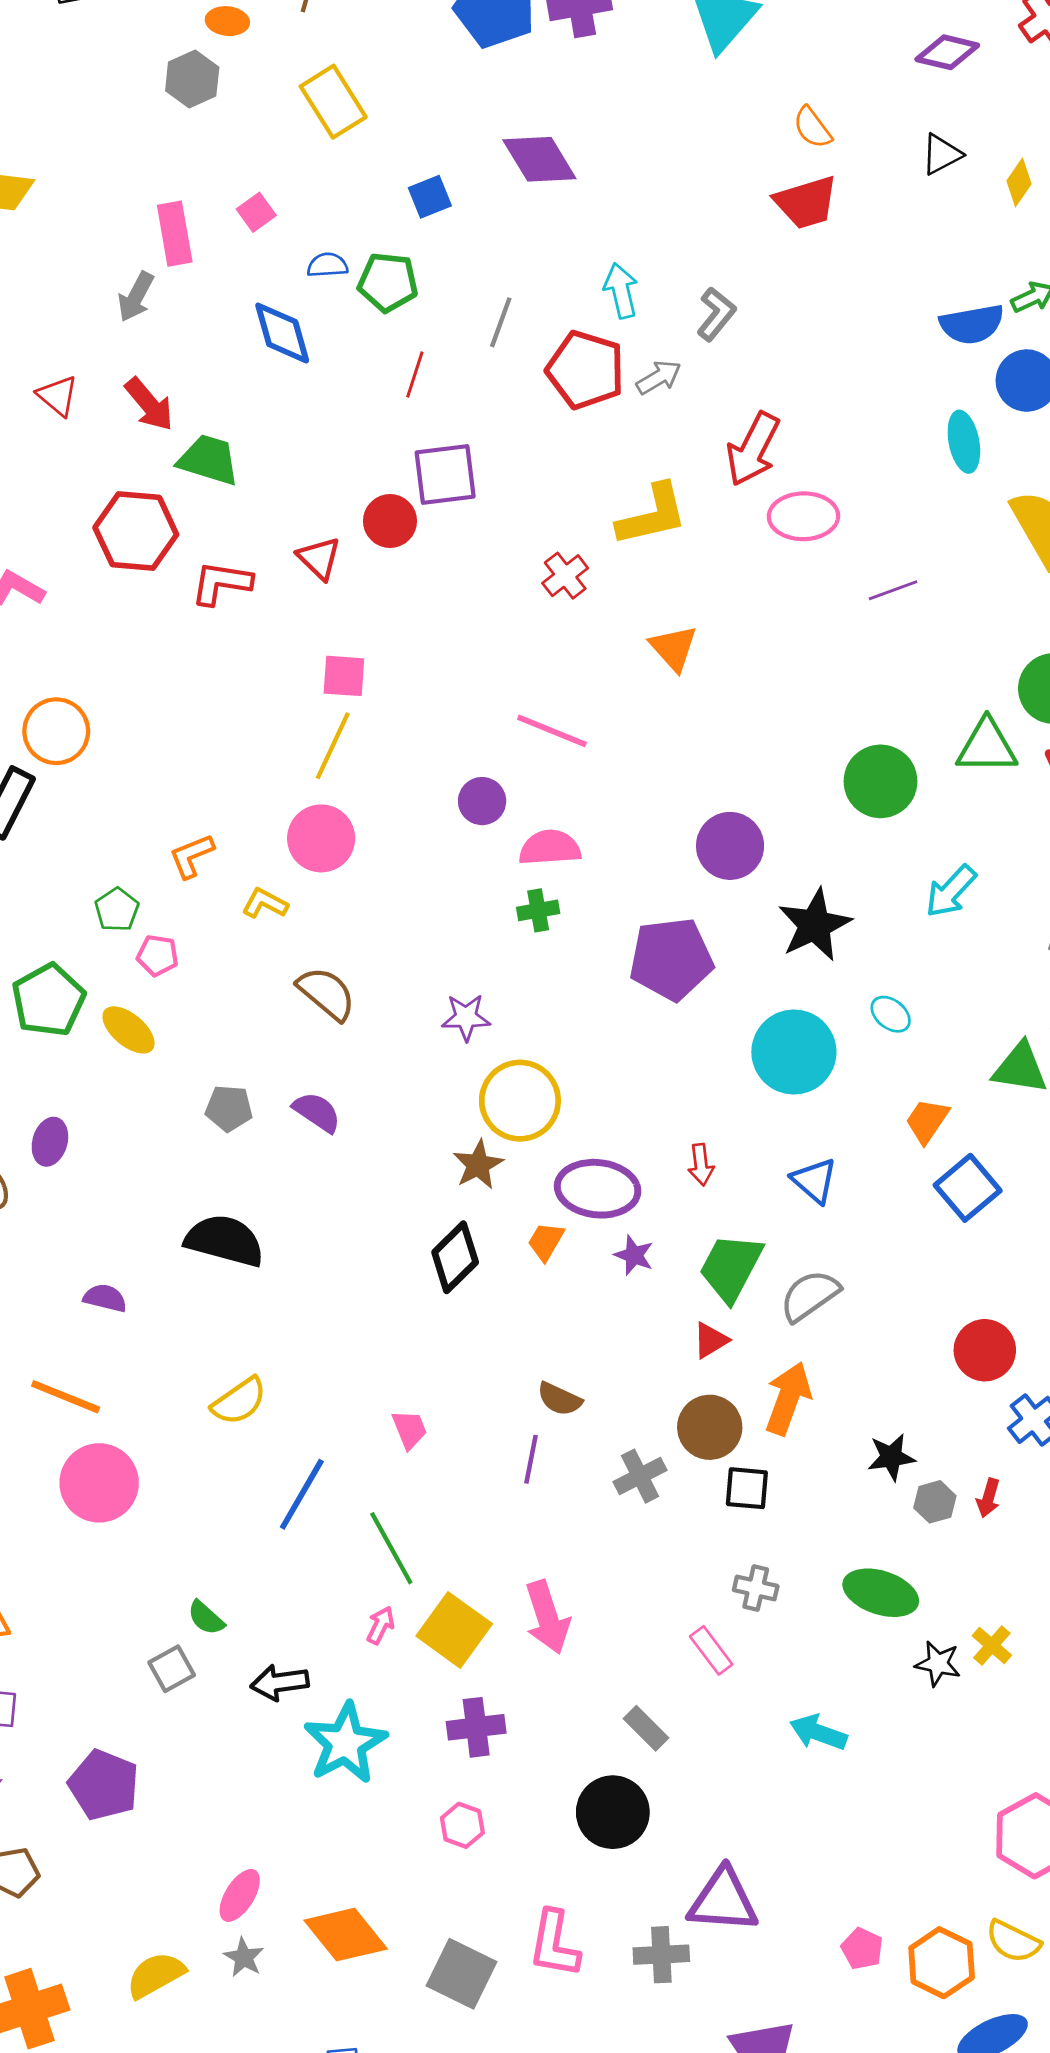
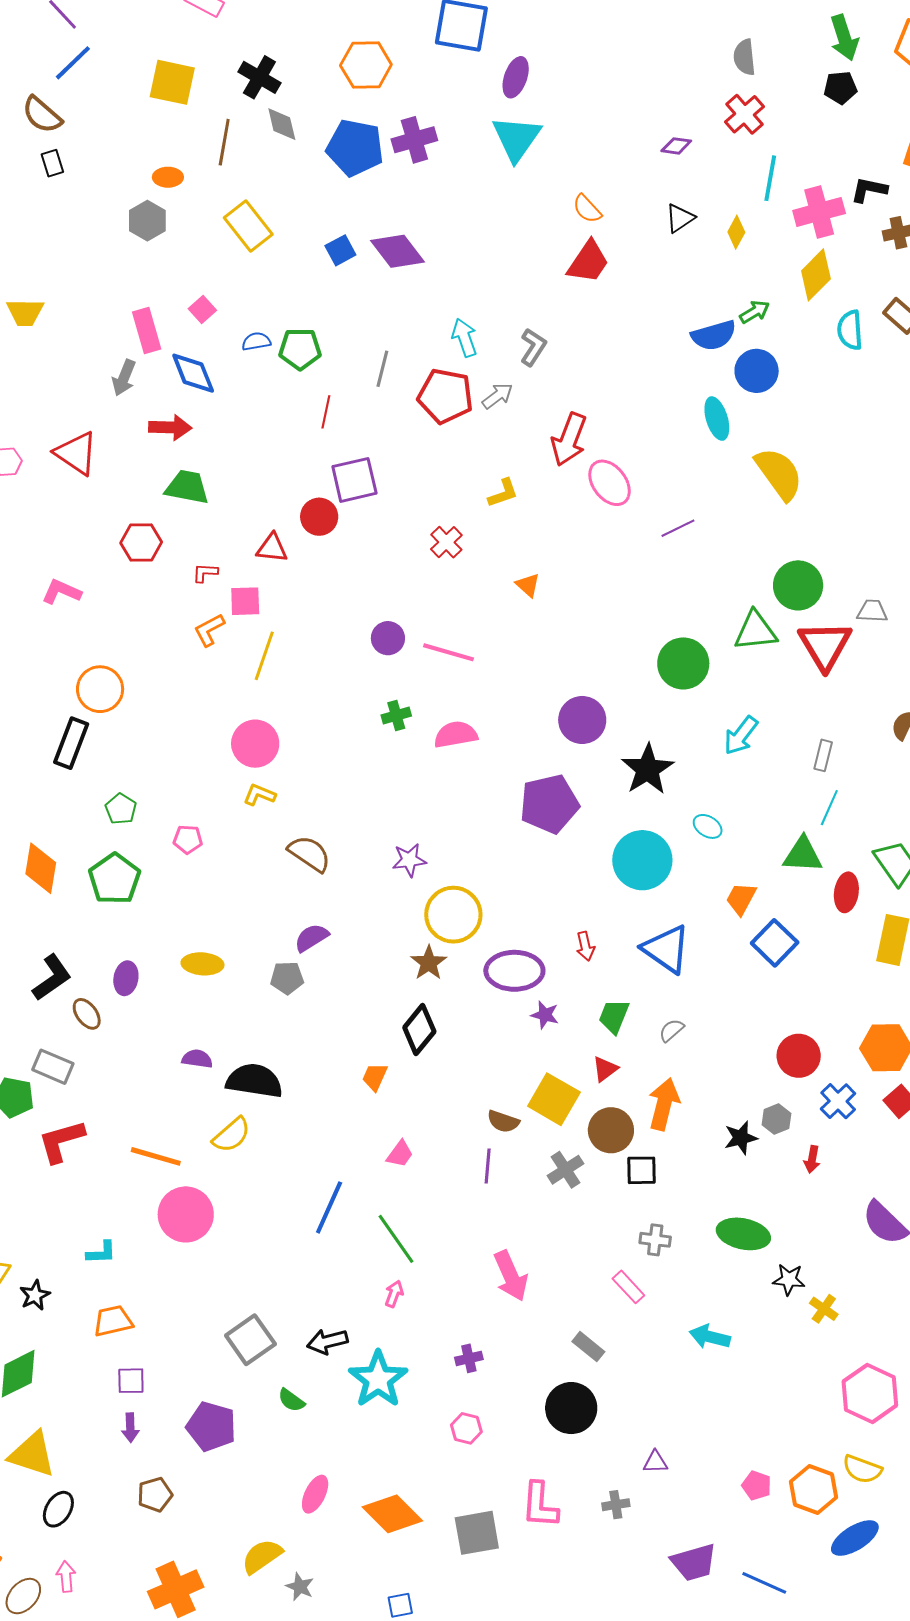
purple diamond: (947, 52) -> (676, 146), size x0.7
blue square: (430, 197) -> (340, 250), moved
red trapezoid: (806, 202) -> (588, 262), turned -33
blue diamond: (282, 333) -> (193, 373), moved
red triangle: (58, 396) -> (76, 453), size x1.5
red arrow: (149, 404) -> (170, 427), moved, turned -42
yellow L-shape: (652, 515) -> (503, 493), size x0.6
pink ellipse: (803, 516) -> (610, 483), turned 60
red hexagon: (136, 531) -> (141, 542), size x0.7
red triangle: (319, 558) -> (272, 548), turned -32
red L-shape: (221, 583) -> (205, 573), size x0.6
orange triangle: (674, 648) -> (528, 585), size x0.7
pink square: (344, 676) -> (245, 601), moved
yellow line: (333, 746) -> (264, 656), moved
purple circle: (482, 801) -> (388, 638), moved
pink circle: (321, 838) -> (255, 744), moved
orange L-shape: (192, 856) -> (209, 630), moved
green pentagon: (117, 910) -> (121, 809), moved
green cross: (538, 910) -> (396, 716), moved
yellow ellipse: (129, 1030) -> (202, 964), moved, turned -30
gray pentagon: (229, 1108) -> (287, 978), moved
purple semicircle: (317, 1112) -> (311, 938), turned -60
blue triangle: (814, 1181) -> (666, 949), size x1.5
black semicircle: (225, 1241) -> (254, 1081), moved
orange trapezoid: (546, 1241) -> (375, 1077), moved
green trapezoid: (731, 1267) -> (614, 1016), size x0.7
gray semicircle: (810, 1296) -> (671, 1030), size x0.6
purple semicircle: (105, 1298) -> (197, 1059), moved
yellow semicircle: (239, 1401) -> (232, 1135), moved
pink trapezoid: (409, 1429) -> (400, 1154), turned 64
gray hexagon: (935, 1502) -> (776, 1119), moved
green semicircle: (206, 1618) -> (291, 1400), moved
yellow square: (454, 1630) -> (554, 1099), moved
yellow cross: (992, 1645) -> (824, 1309), moved
gray square: (172, 1669) -> (250, 1340), size x1.5
purple cross: (476, 1727) -> (469, 1358), size x0.7
purple triangle: (723, 1901) -> (655, 1462), size x0.5
gray cross: (661, 1955) -> (616, 1505), size x0.7
gray star: (244, 1957) -> (300, 1587), moved
gray square: (462, 1974) -> (477, 1533), turned -30

